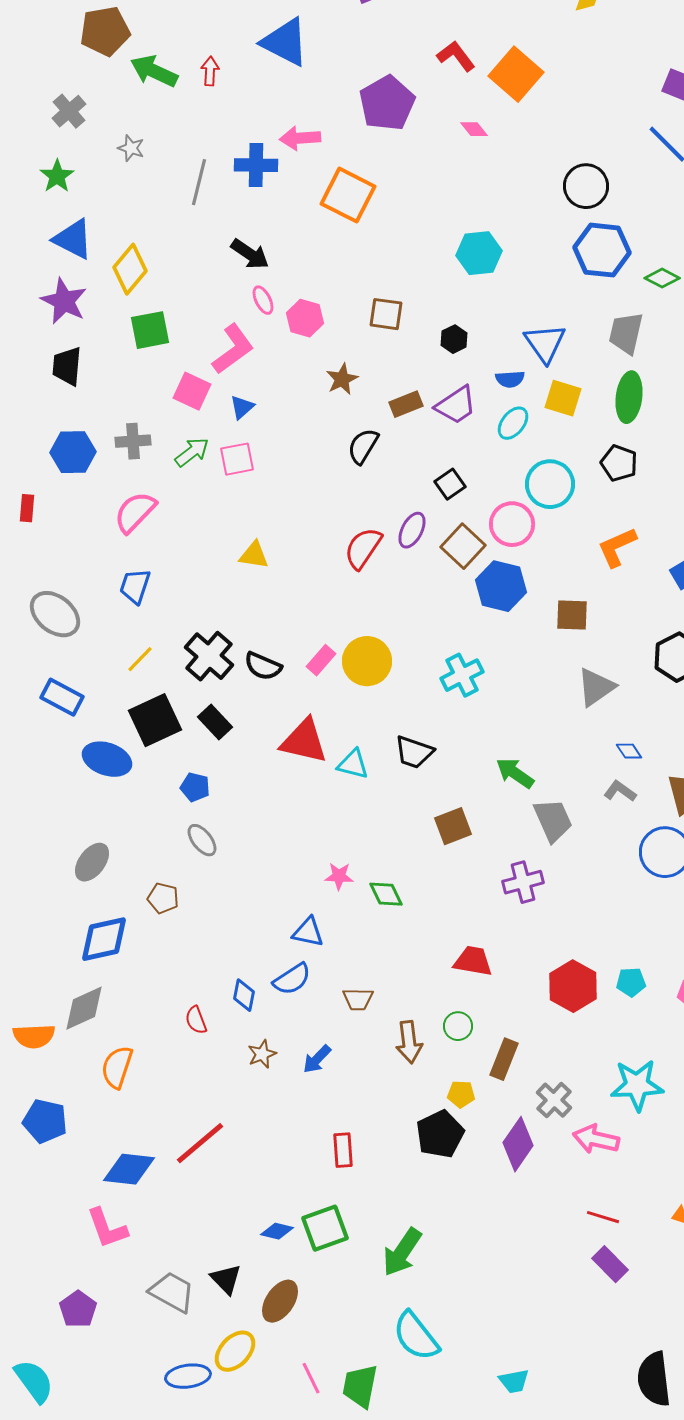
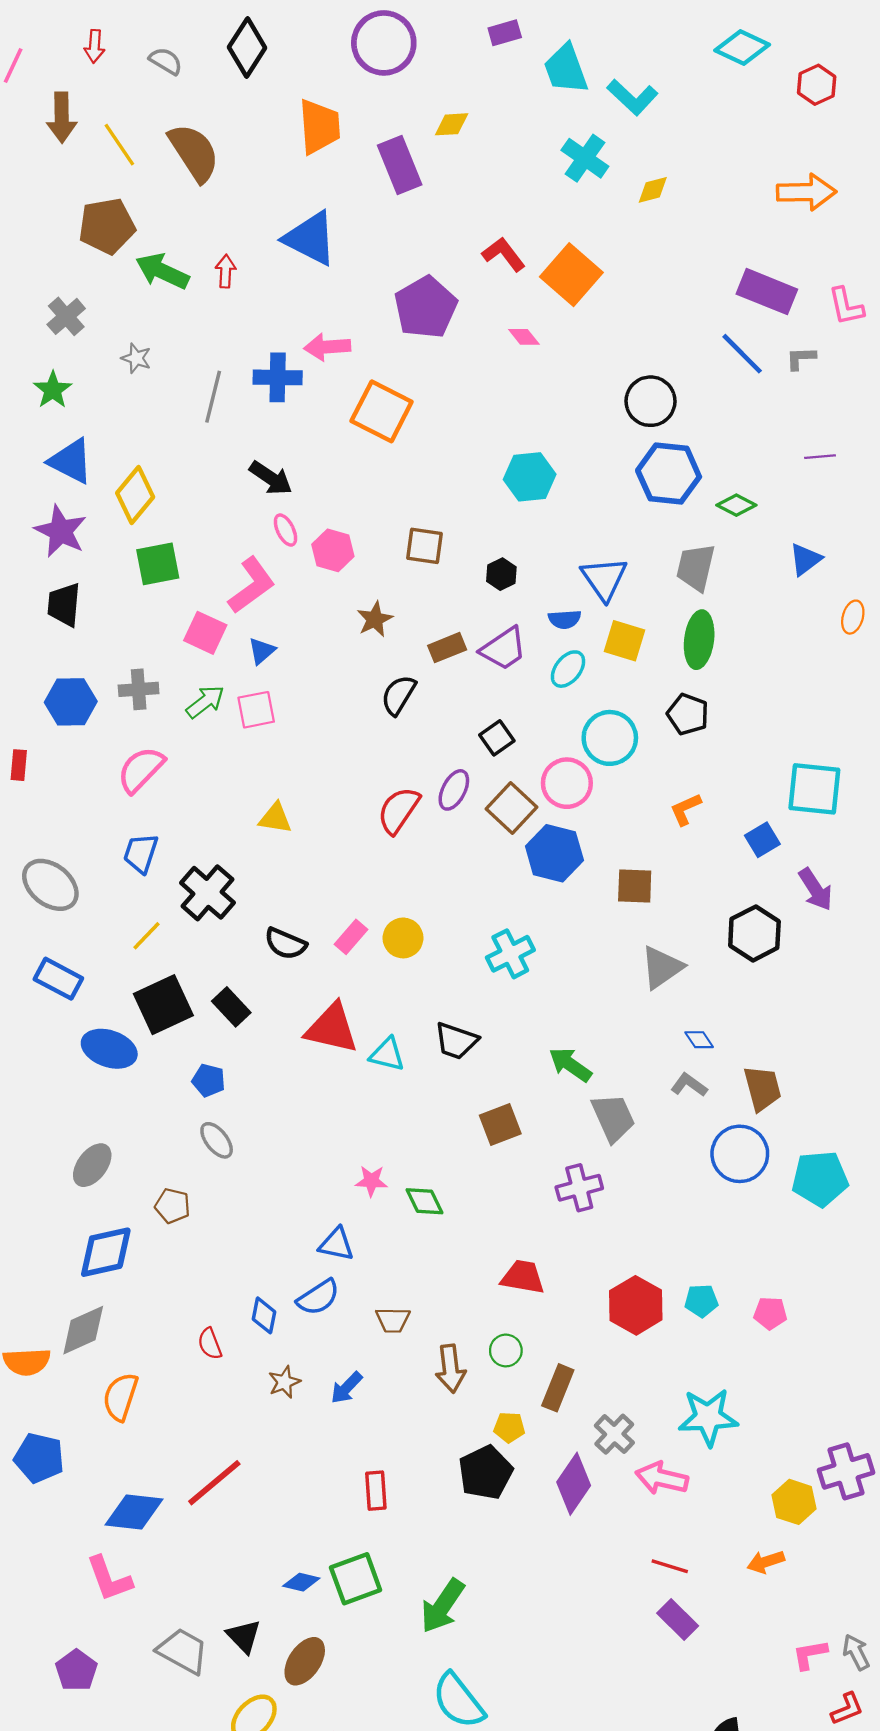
orange L-shape: (617, 547) -> (686, 809), size x0.7
black cross: (209, 656) -> (208, 893), moved
yellow circle: (367, 661) -> (403, 938), size x0.7

